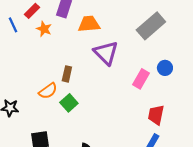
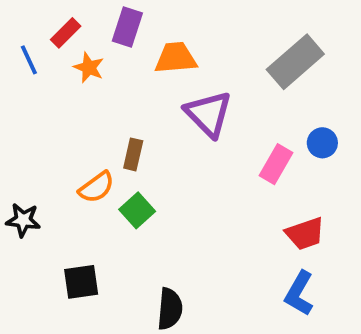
red trapezoid: (156, 115) -> (305, 234), turned -120

